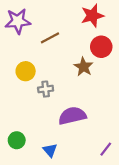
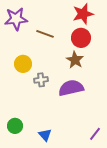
brown line: (50, 38) -> (45, 34), turned 48
red circle: (101, 47) -> (81, 38), moved
purple semicircle: (72, 116) -> (71, 88), moved

